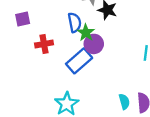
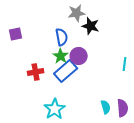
green star: (86, 33) -> (61, 56), moved
red cross: (44, 44) -> (36, 72), moved

